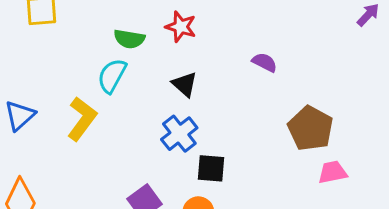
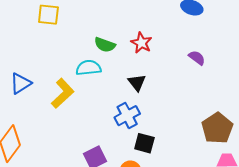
purple semicircle: (265, 62) -> (197, 58), moved
cyan semicircle: (112, 76) -> (88, 68), turned 45

